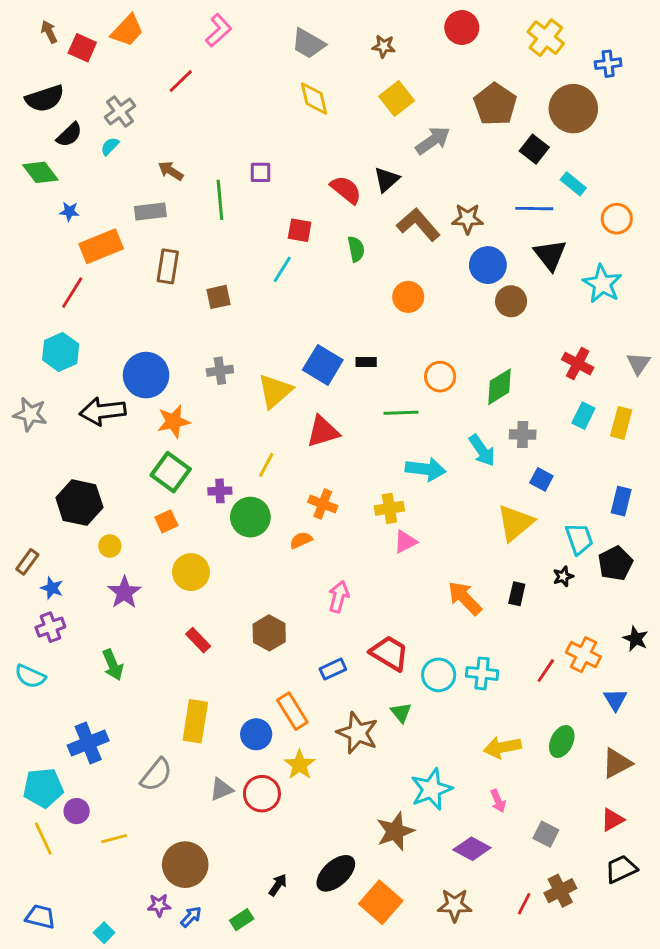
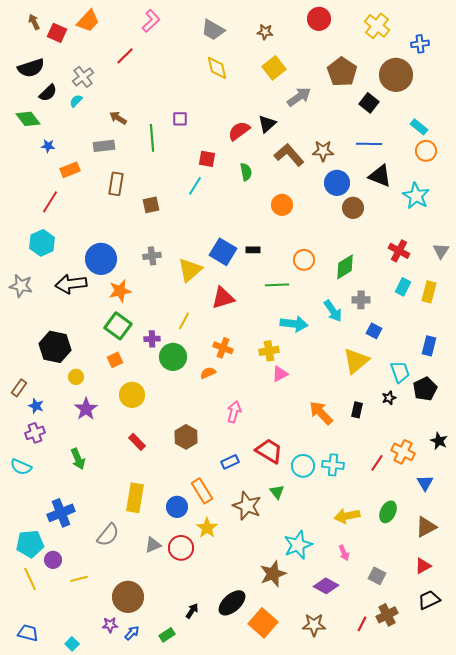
cyan rectangle: (573, 184) -> (419, 127), moved
red semicircle: (346, 190) -> (239, 131), turned -75
orange rectangle: (101, 246) -> (70, 170), size x0.7
black triangle: (550, 255) -> (380, 176), turned -30

